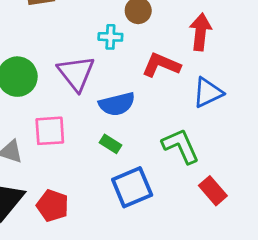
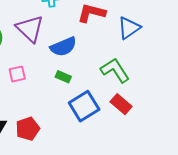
pink square: (50, 131) -> (17, 74), size x0.7
red rectangle: (213, 191) -> (121, 104), moved
red pentagon: (53, 206) -> (28, 129), turned -30

